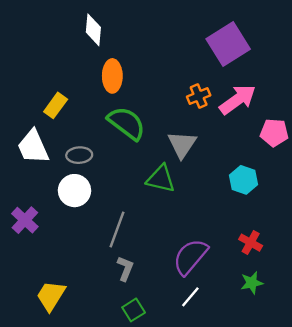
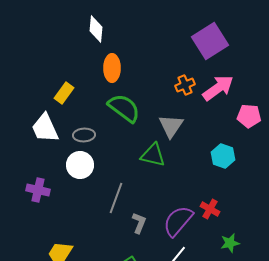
purple cross: (25, 220) -> (38, 190), turned -30
red cross: (251, 243) -> (210, 209), moved
gray L-shape: (125, 269) -> (139, 223), moved

